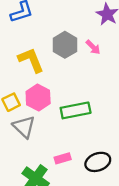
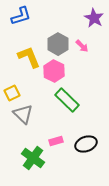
pink hexagon: (38, 97) -> (54, 71), moved
green rectangle: (76, 110) -> (67, 100), turned 55

